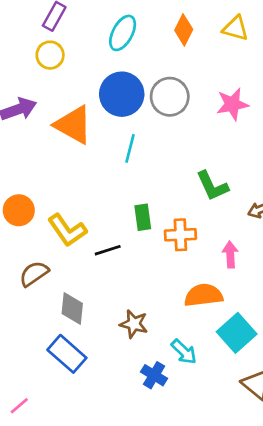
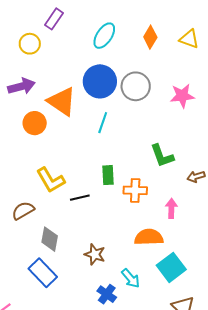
yellow circle: (50, 55) -> (30, 44), moved
orange circle: (19, 210) -> (35, 123), moved

